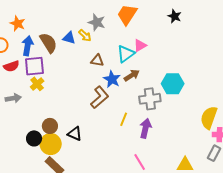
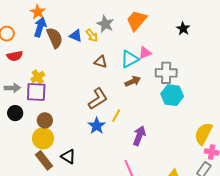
orange star: (18, 24) -> (38, 12), moved
blue arrow: (28, 46) -> (40, 27), moved
purple square: (34, 66) -> (36, 92), moved
blue star: (112, 79) -> (97, 126), moved
gray cross: (150, 99) -> (166, 73), moved
yellow line: (124, 119) -> (116, 116), moved
black triangle: (75, 134) -> (68, 156), moved
black circle: (34, 138) -> (15, 113), moved

